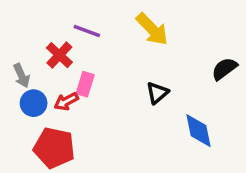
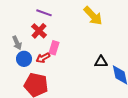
purple line: (87, 31) -> (44, 13), moved
black triangle: (157, 93) -> (101, 62), moved, turned 40

